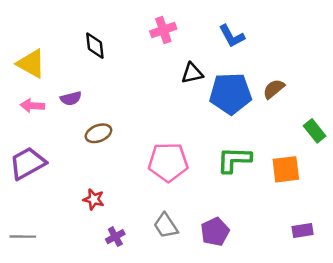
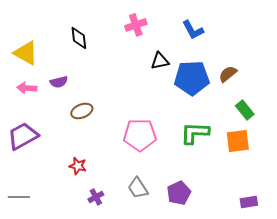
green rectangle: (315, 131) -> (245, 110), moved
purple rectangle: (303, 231) -> (249, 202), moved

